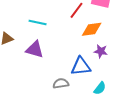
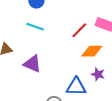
cyan line: (38, 22) -> (35, 27), moved

